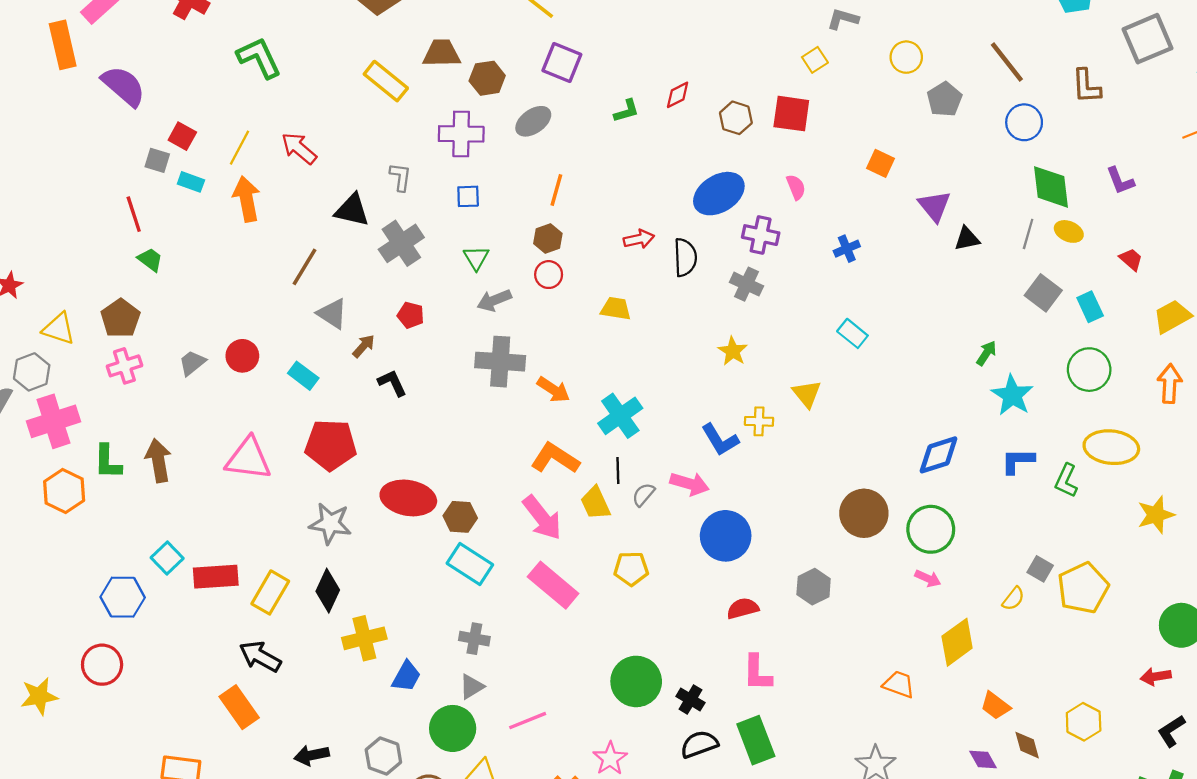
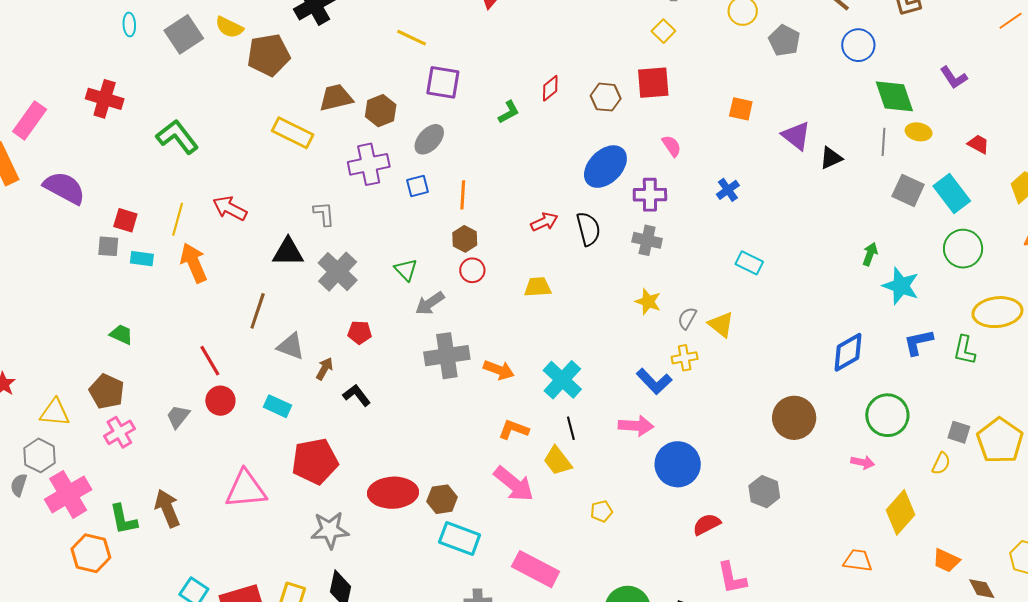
blue square: (468, 196) -> (417, 186), moved
red line: (134, 214) -> (210, 361), moved
cyan rectangle: (1090, 307) -> (952, 194), size x1.4
orange L-shape: (555, 458) -> (514, 430), size x0.7
gray semicircle: (643, 495) -> (687, 318), moved
green circle: (931, 529) -> (887, 415), moved
yellow pentagon: (631, 569) -> (601, 511), size x0.7
pink rectangle: (553, 585) -> (536, 569), moved

